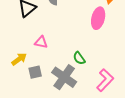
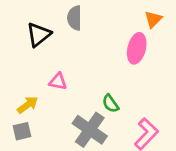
gray square: (35, 72) -> (22, 131), moved

